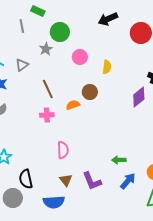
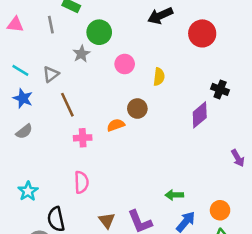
brown line: (48, 89) -> (67, 105), moved
pink semicircle: (63, 150) -> (81, 182), moved

